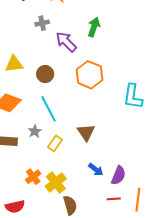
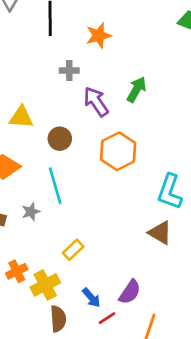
brown triangle: (86, 132) -> (160, 233), moved, turned -36
yellow rectangle: (55, 143) -> (73, 250), moved
blue arrow: (96, 170) -> (91, 298), moved
red line: (114, 199) -> (107, 318), moved, turned -40

